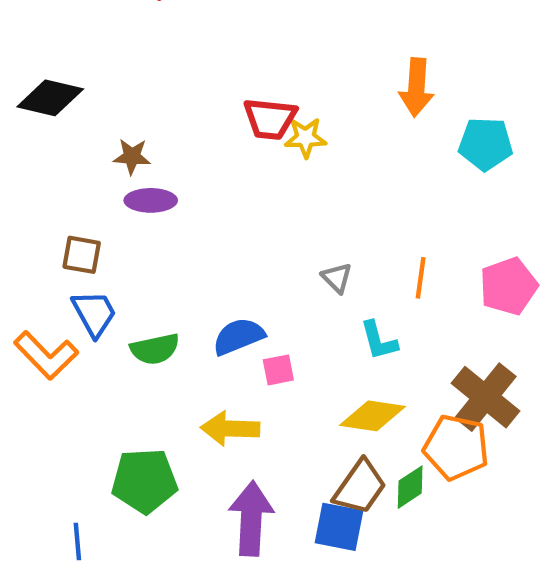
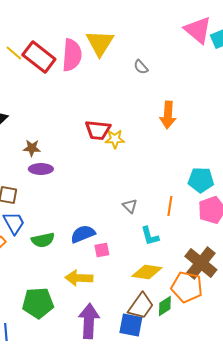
cyan pentagon: (485, 144) -> (201, 180), moved

